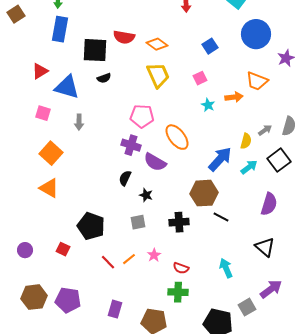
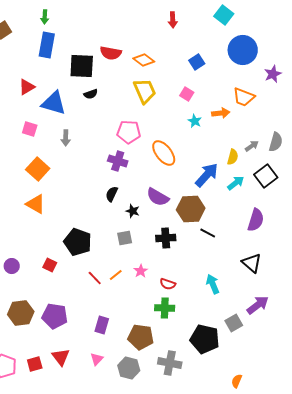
pink square: (200, 78) -> (187, 94), turned -32
purple semicircle: (155, 162) -> (158, 197), moved

